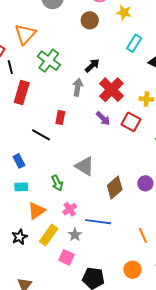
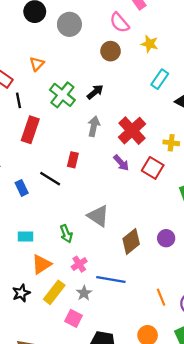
orange triangle: (25, 34) -> (37, 64), size x0.6
black arrow: (92, 66) -> (95, 92), moved
blue rectangle: (19, 161) -> (22, 188), moved

